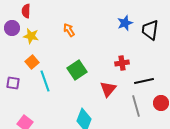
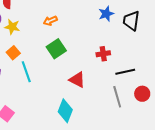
orange arrow: (69, 30) -> (50, 21), turned -80
green square: (77, 70) -> (56, 49), moved
red triangle: (108, 89) -> (77, 80), moved, turned -42

